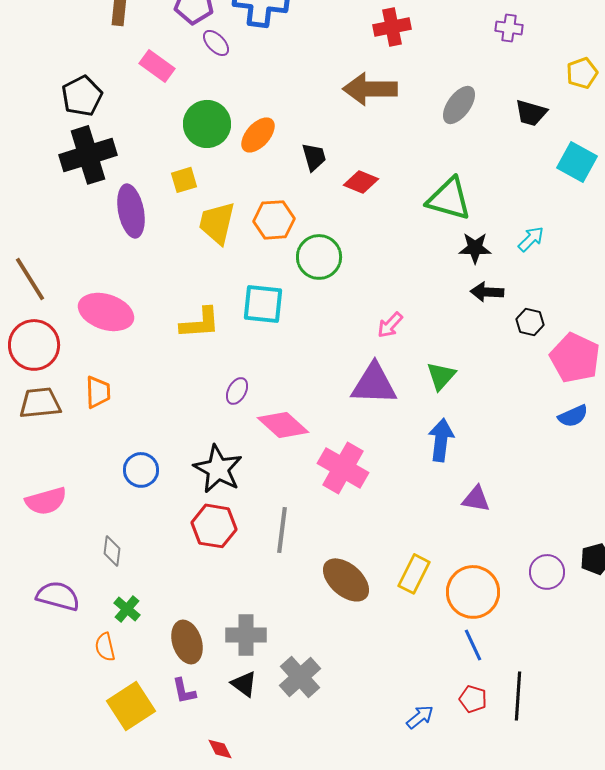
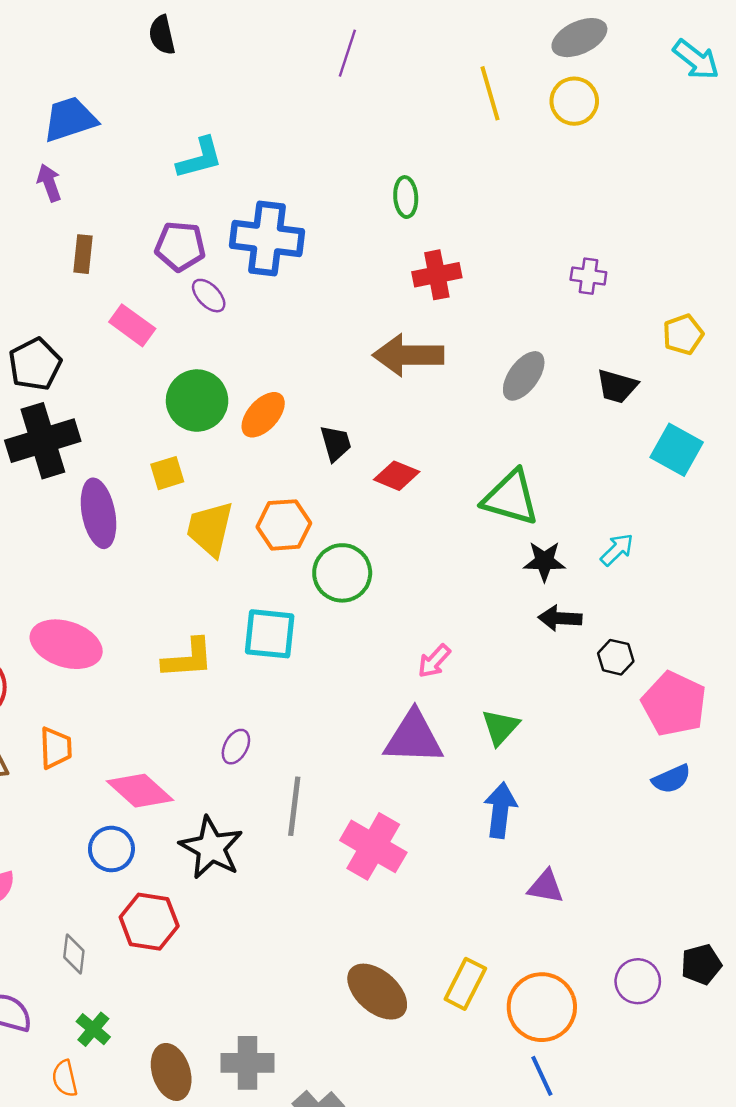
pink diamond: (283, 425) -> (140, 791), moved
red hexagon: (214, 526) -> (149, 922), moved
gray line: (282, 530) -> (294, 806), moved

